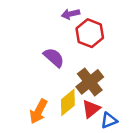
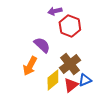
orange arrow: (38, 111) -> (30, 66), moved
blue triangle: (109, 120) -> (85, 80), moved

